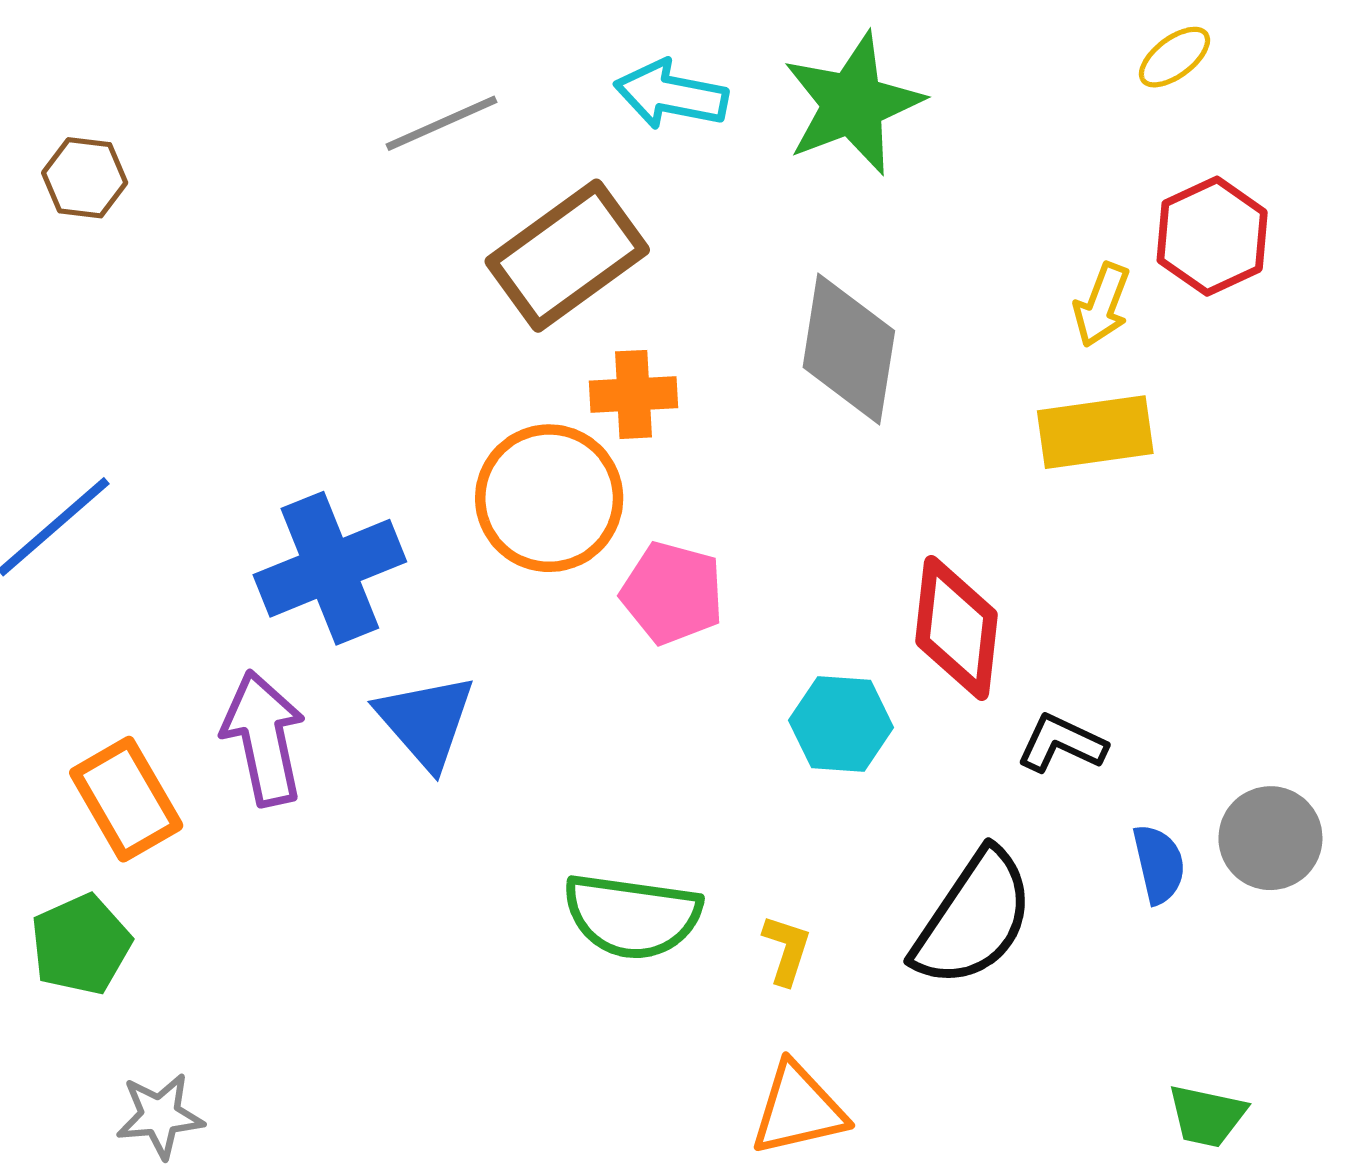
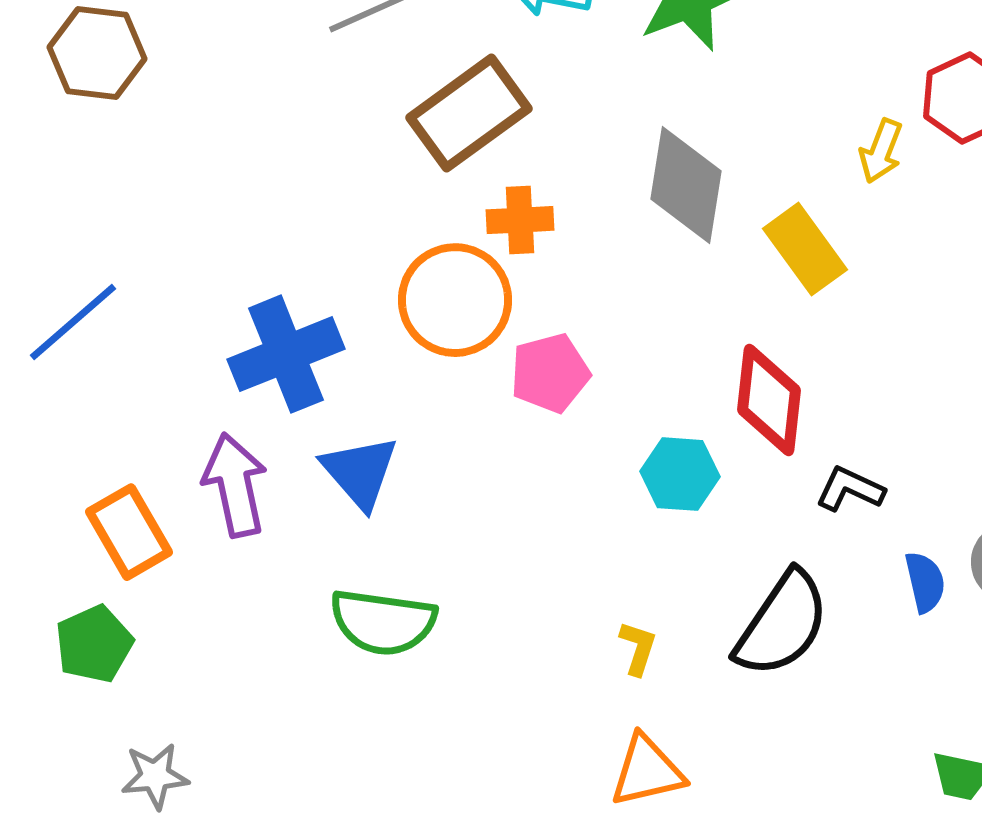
brown hexagon: (85, 178) -> (97, 53), size x1.5
yellow rectangle: (1095, 432) -> (805, 249), moved, turned 62
pink pentagon: (672, 593) -> (550, 373), turned -30
green semicircle: (632, 916) -> (383, 622), moved

